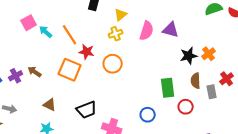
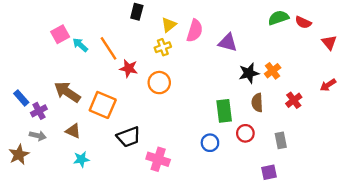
pink semicircle: (147, 31) -> (195, 31), moved
orange square: (70, 70) -> (103, 105), moved
brown arrow: (35, 72) -> (67, 92), size x1.6
purple cross: (16, 76) -> (39, 111), moved
gray rectangle: (212, 92) -> (281, 140), moved
brown triangle: (50, 105) -> (73, 131), moved
blue circle: (148, 115) -> (210, 143), moved

